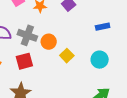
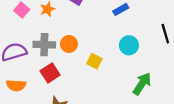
yellow square: (67, 56) -> (94, 61), moved

